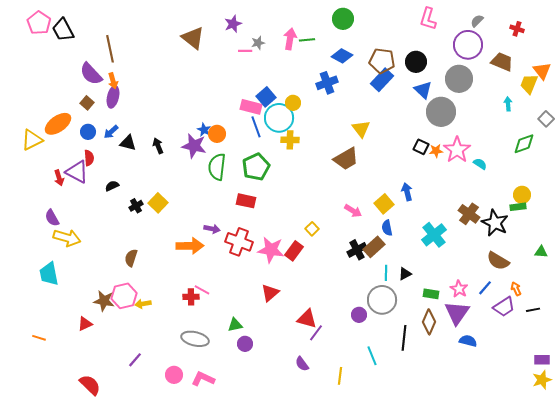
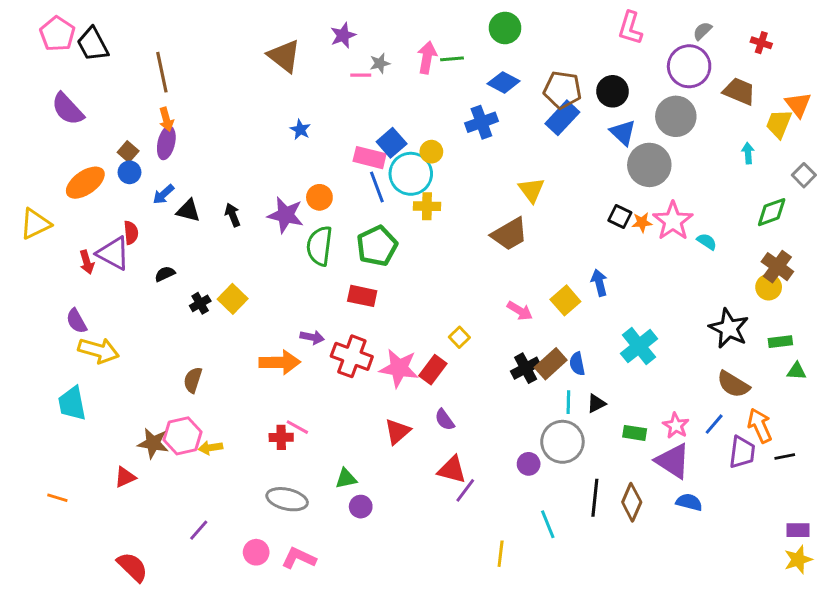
purple semicircle: (91, 74) -> (68, 109), moved
blue star: (204, 130) -> (300, 130), moved
blue circle: (88, 132) -> (129, 172), moved
yellow triangle: (32, 140) -> (35, 224), moved
green rectangle: (518, 207) -> (780, 342), moved
brown cross: (469, 214) -> (777, 267), moved
blue semicircle: (387, 228) -> (577, 364), moved
orange arrow: (516, 289) -> (760, 426), size x1.6
purple trapezoid: (504, 307) -> (742, 452), turned -50
purple triangle: (457, 313) -> (673, 461), turned -32
brown diamond: (429, 322) -> (632, 502), moved
purple semicircle: (302, 364) -> (445, 420), moved

